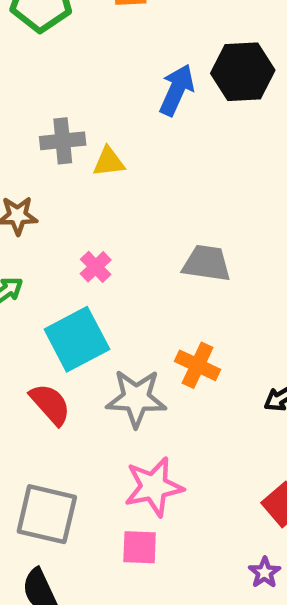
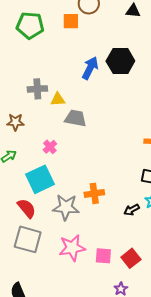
gray trapezoid: (207, 263) -> (75, 118), moved
orange cross: (197, 365) -> (94, 193), turned -36
gray square: (47, 514) -> (28, 239), moved
pink square: (140, 547) -> (103, 256), moved

